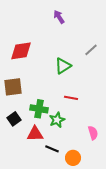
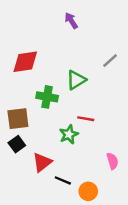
brown square: (13, 87) -> (18, 119), moved
green cross: (39, 109) -> (47, 97), moved
green star: (57, 120) -> (69, 134), moved
red triangle: (35, 134) -> (42, 162), turned -36

